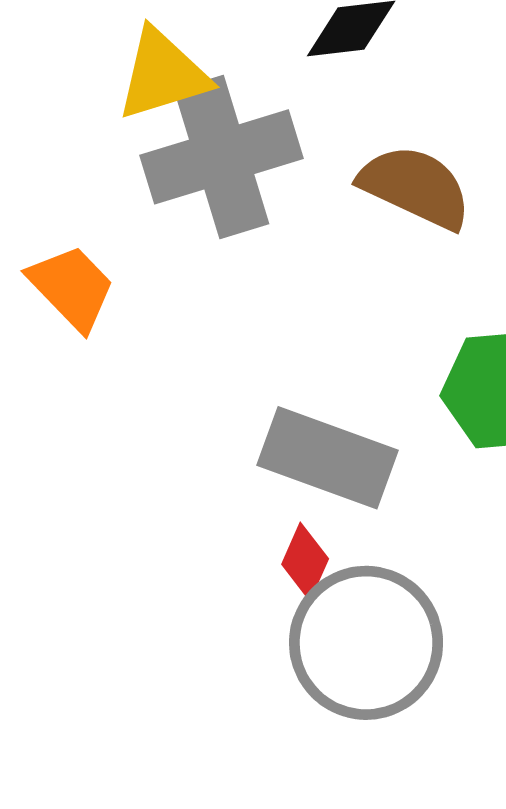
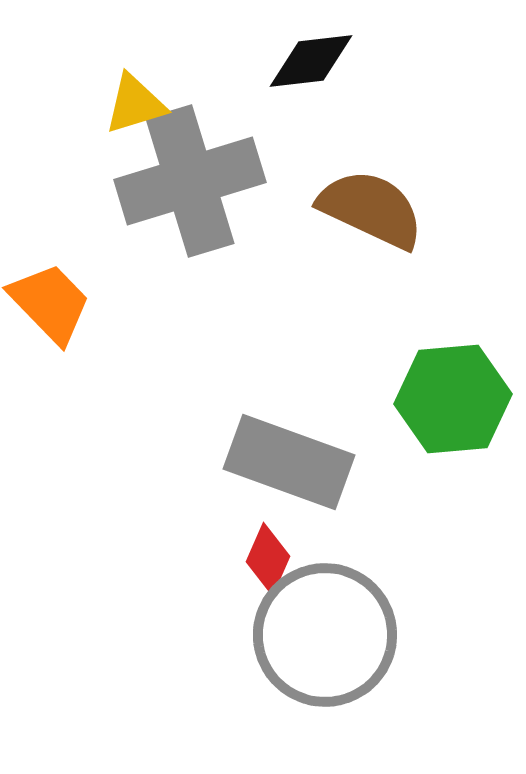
yellow triangle: (163, 75) -> (135, 104), size x0.7

